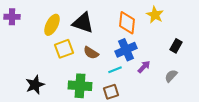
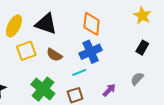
yellow star: (155, 15) -> (142, 16), moved
purple arrow: (144, 67) -> (109, 90), moved
green cross: (80, 86) -> (43, 89), turned 35

